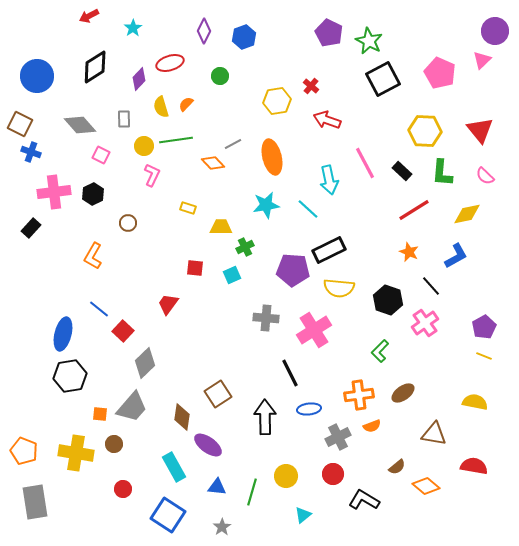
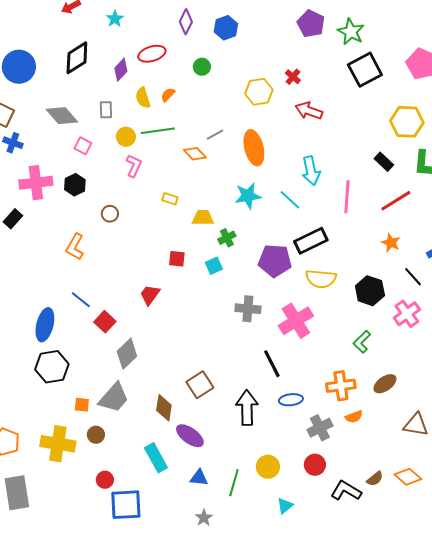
pink line: (365, 163) -> (347, 197), moved, turned 32
brown semicircle: (397, 467) -> (375, 479), moved
blue square: (168, 515) -> (126, 505), moved, turned -36

